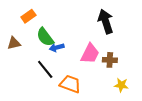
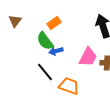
orange rectangle: (28, 16) -> (54, 23), moved
brown triangle: (14, 43) -> (15, 21), moved, turned -40

